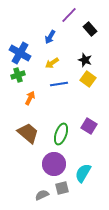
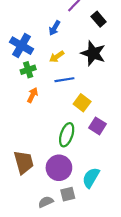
black star: (85, 60) -> (93, 53), size x1.6
green cross: (18, 75) -> (28, 70), moved
yellow square: (88, 79) -> (82, 103), moved
brown trapezoid: (28, 133) -> (24, 162), moved, turned 35

